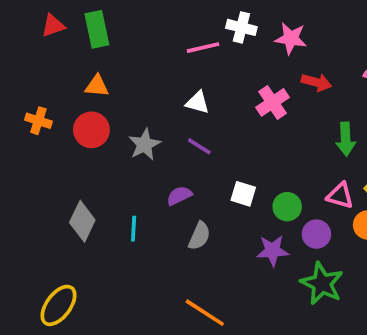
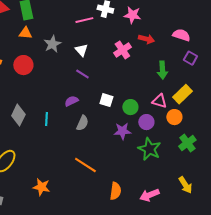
orange triangle: (97, 86) -> (25, 33), moved
white triangle: (198, 102) -> (81, 50), turned 32
gray star: (144, 144) -> (52, 44), moved

